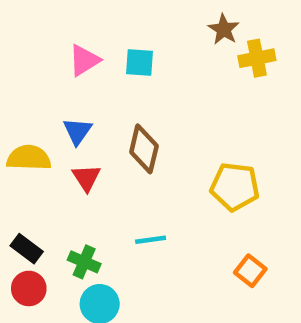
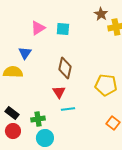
blue triangle: (78, 131) -> (25, 53), moved
red triangle: (86, 178) -> (59, 92), moved
green cross: (84, 262) -> (38, 119), turned -32

